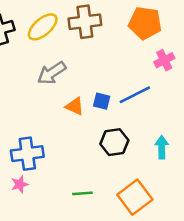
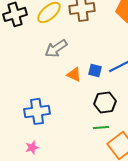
pink star: (20, 184) -> (32, 147), moved
green line: (82, 193) -> (101, 127), moved

